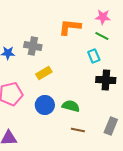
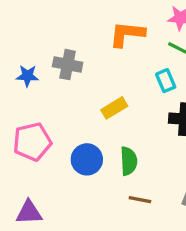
yellow rectangle: (44, 73) -> (114, 108), moved
green semicircle: (71, 106) -> (129, 161), turned 72

